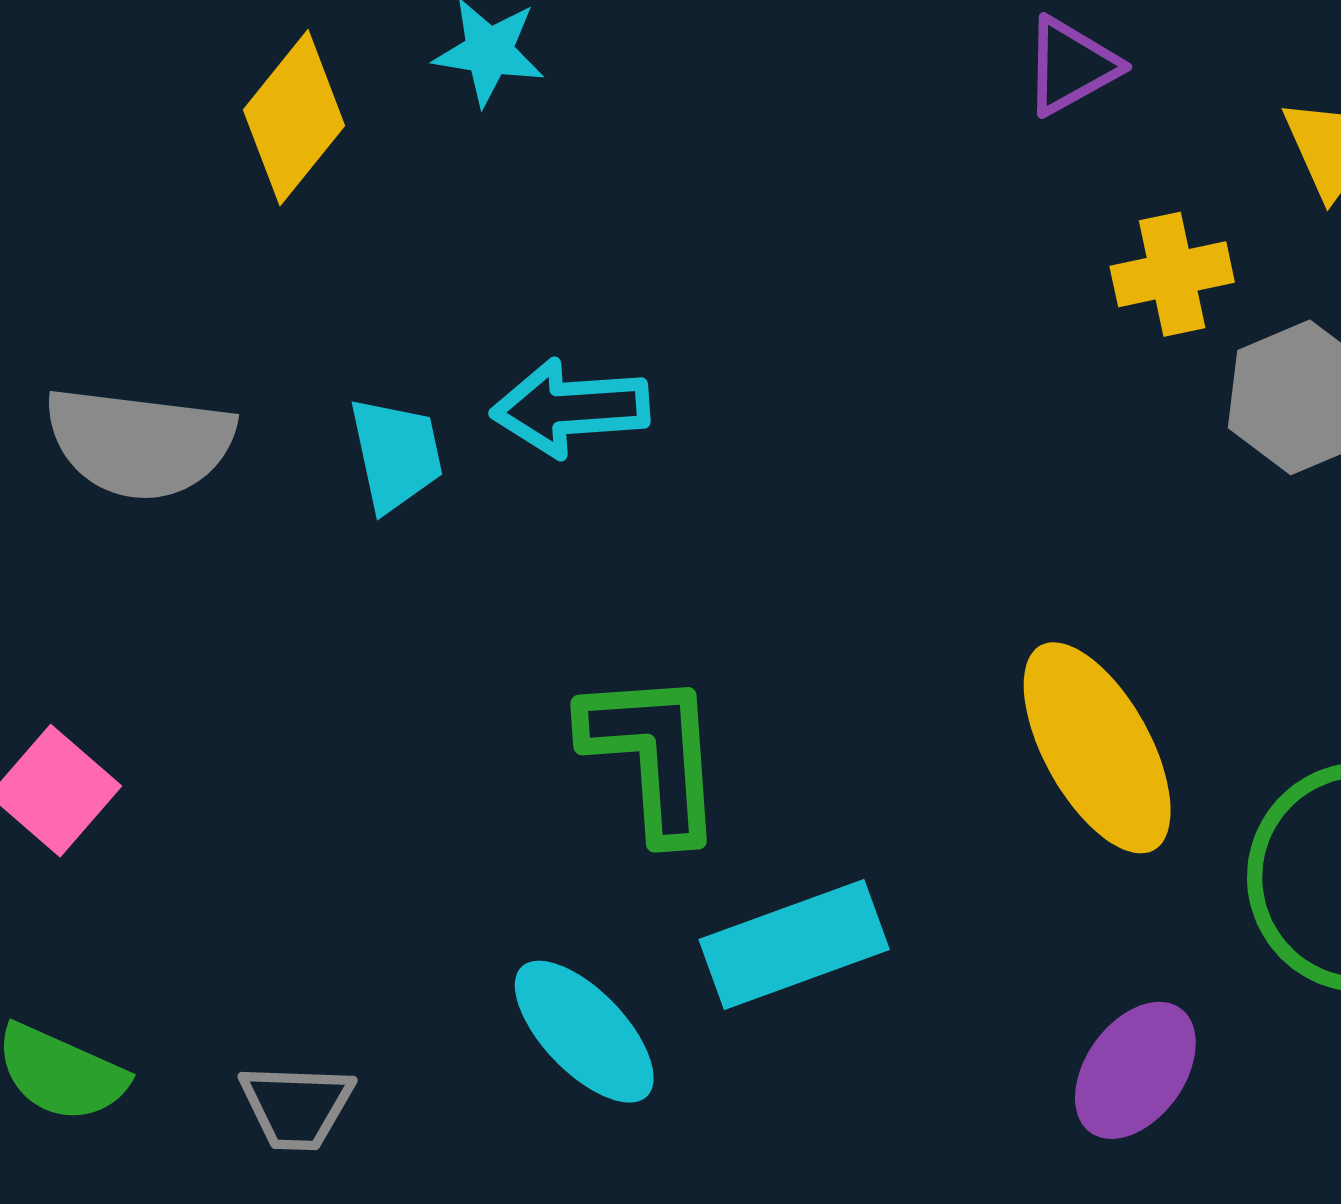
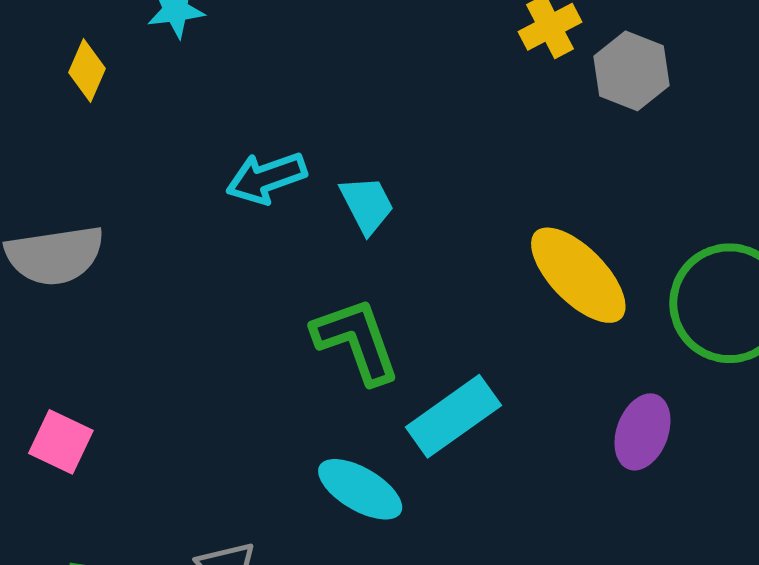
yellow diamond: (294, 118) -> (87, 70), size x0.7
cyan trapezoid: (396, 454) -> (367, 205), moved

